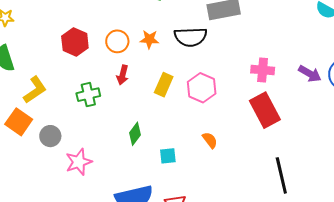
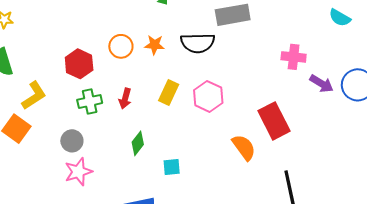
red hexagon: (75, 42) -> (79, 64), moved
pink cross: (263, 70) -> (294, 57), moved
red arrow: (123, 75) -> (125, 99), moved
gray circle: (50, 136) -> (72, 141), moved
orange semicircle: (210, 140) -> (244, 147), moved, size x1.5

